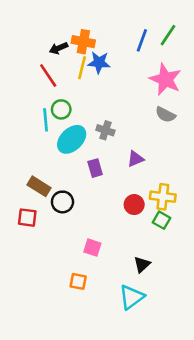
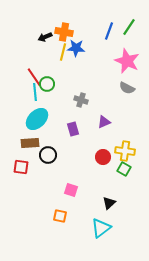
red line: (48, 76) -> (34, 77), moved
cyan ellipse: (72, 139) -> (37, 119), moved
brown rectangle: (39, 186) -> (30, 143), turned -36

